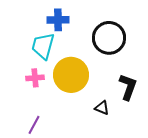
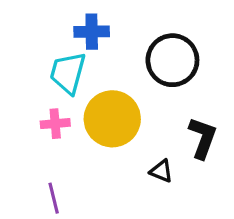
purple line: (34, 125) -> (54, 198), turned -42

